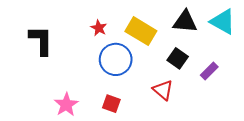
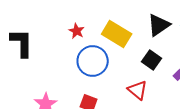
black triangle: (185, 22) -> (159, 25), turned -40

